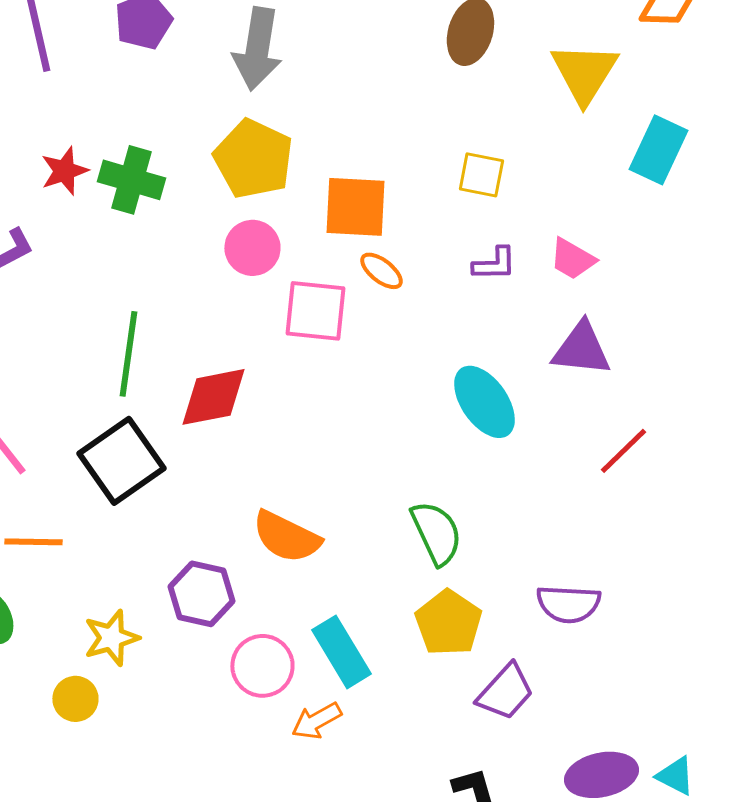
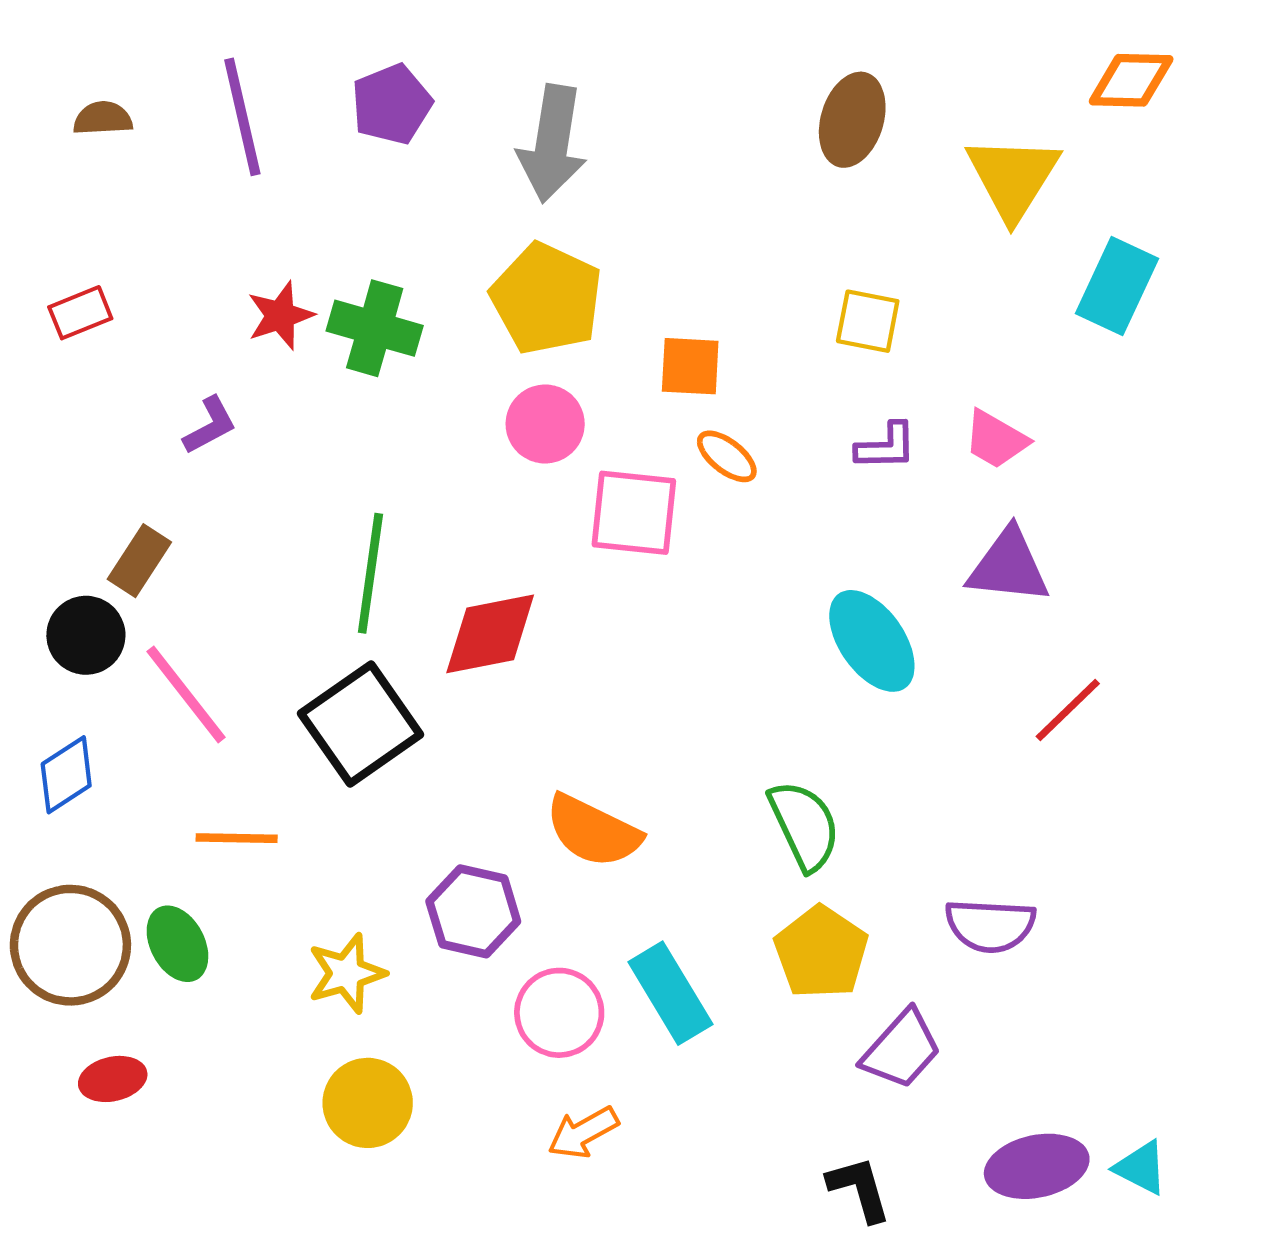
orange square: (355, 207) -> (690, 366), size x0.7
yellow circle: (75, 699) -> (368, 1103), moved, size x1.4
orange arrow: (316, 721) -> (583, 1133), moved

